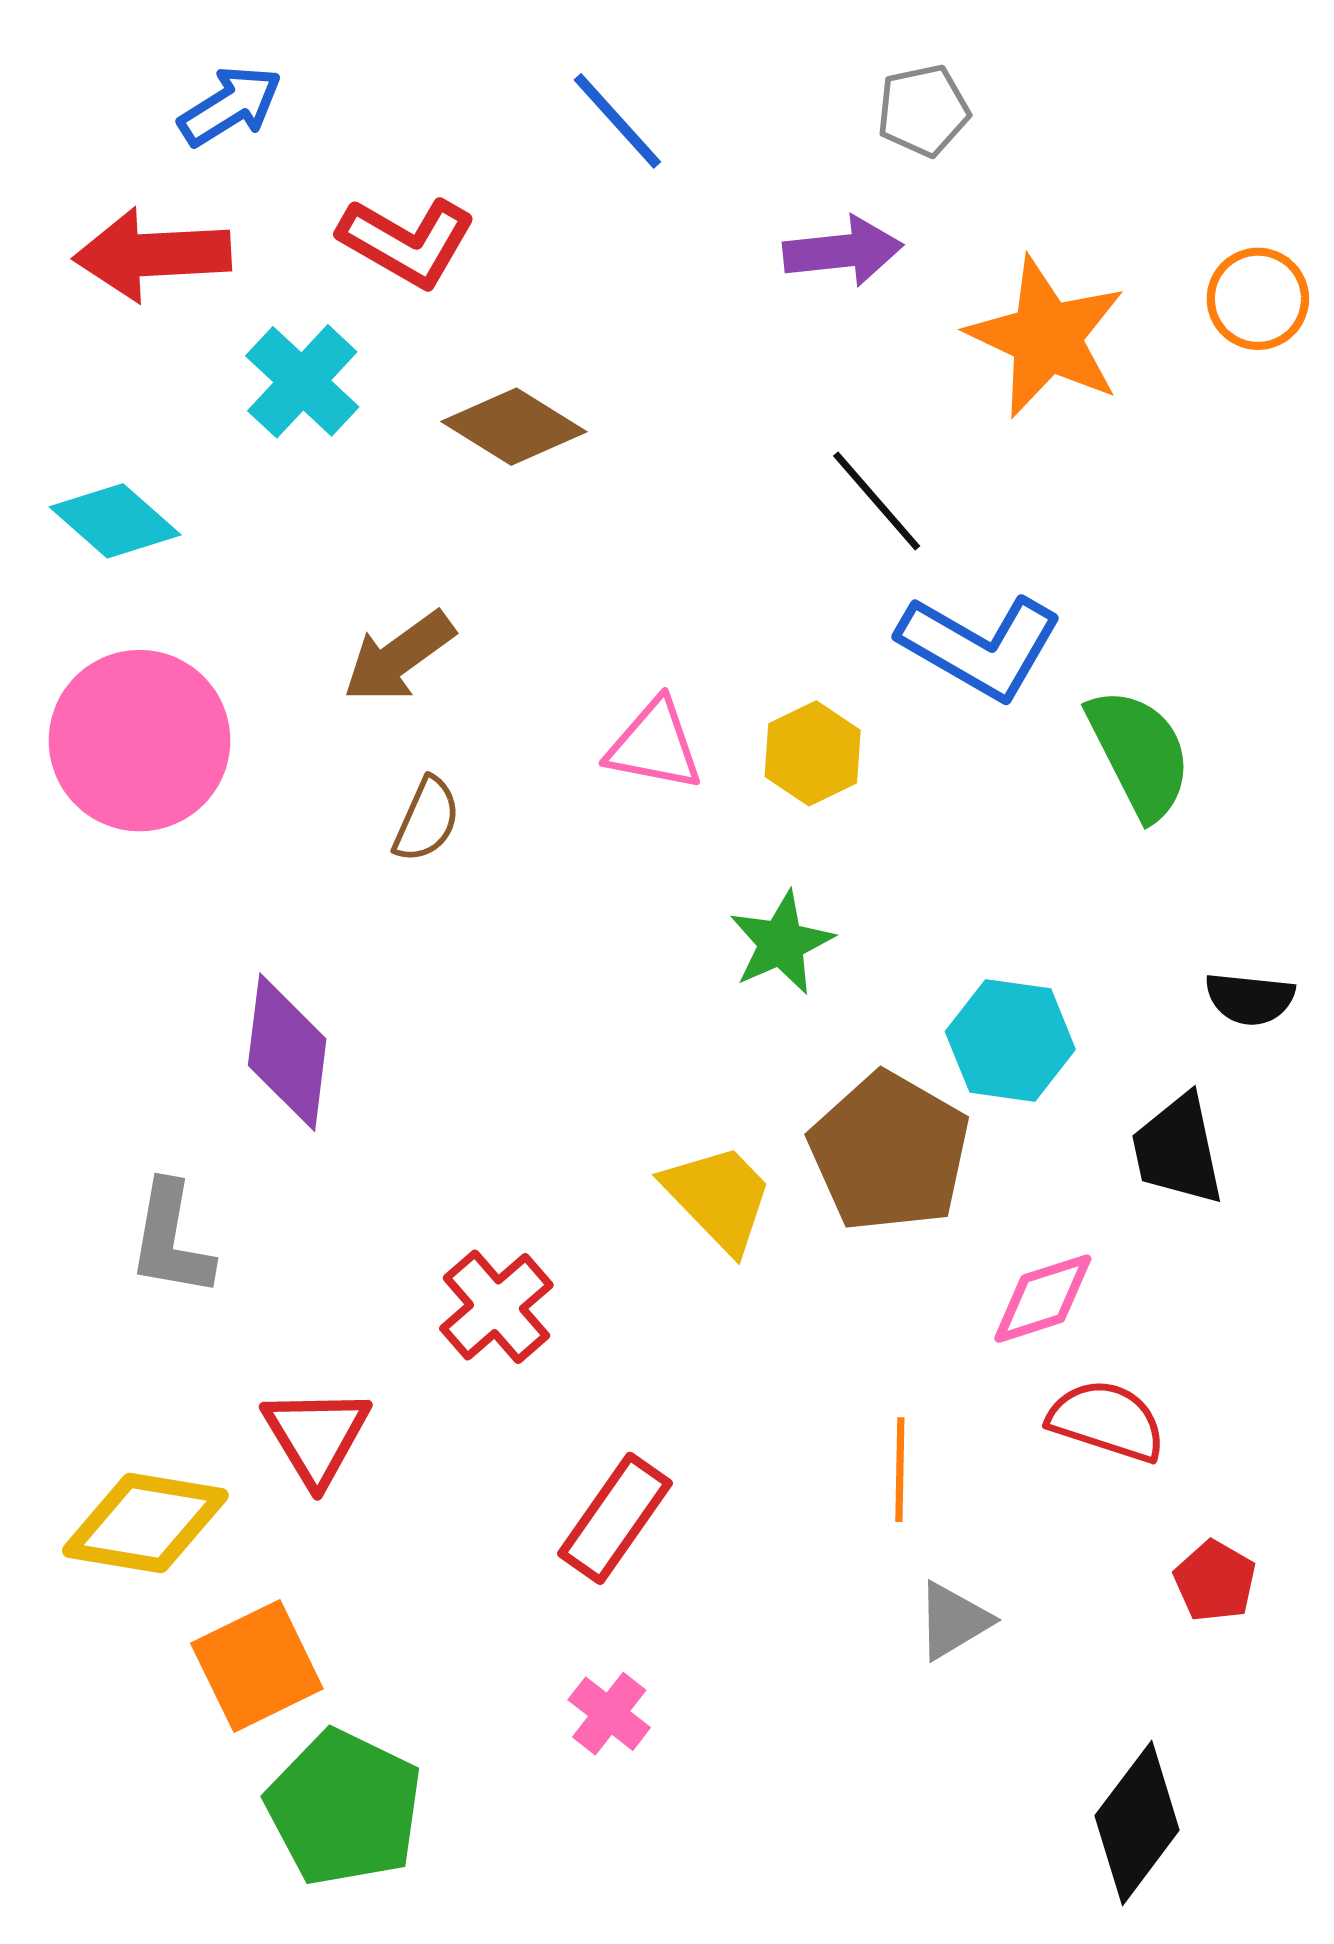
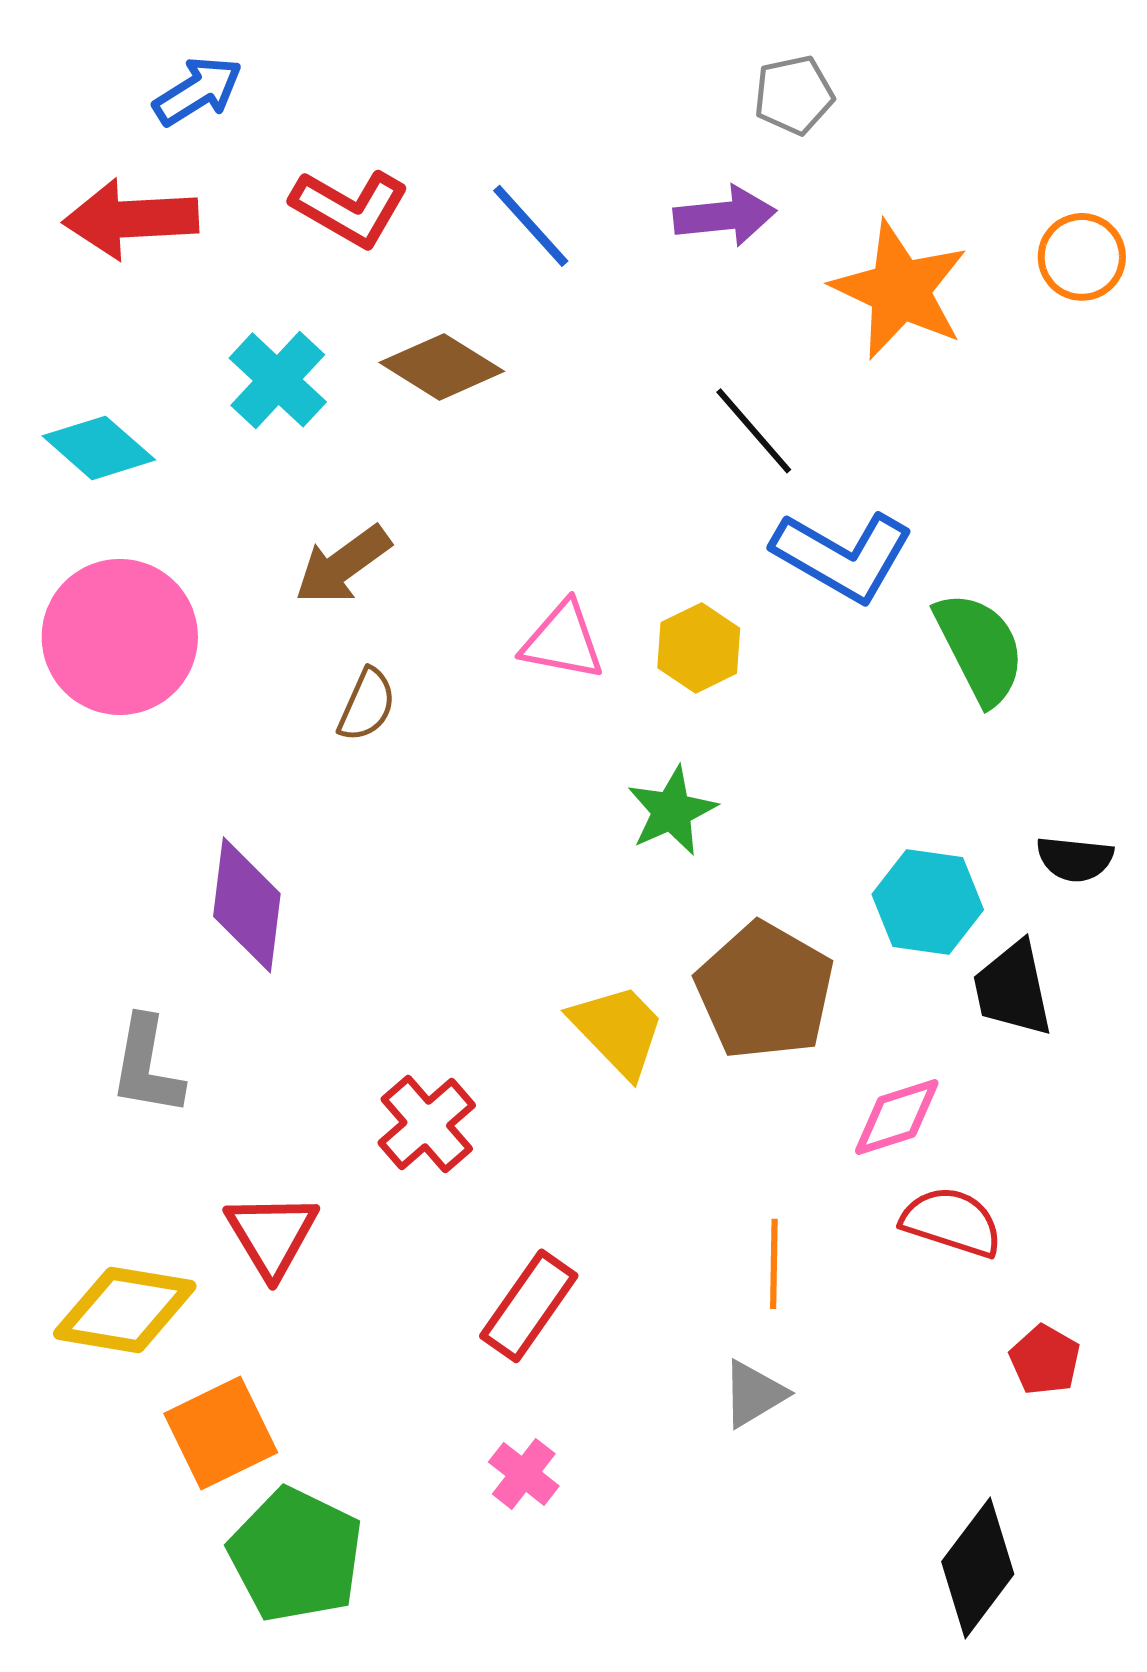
blue line: (617, 121) -> (531, 226), moved
cyan cross: (302, 381) -> (278, 380), moved
cyan hexagon: (1010, 1041) -> (928, 902), moved
gray triangle: (953, 1621) -> (754, 1394), moved

